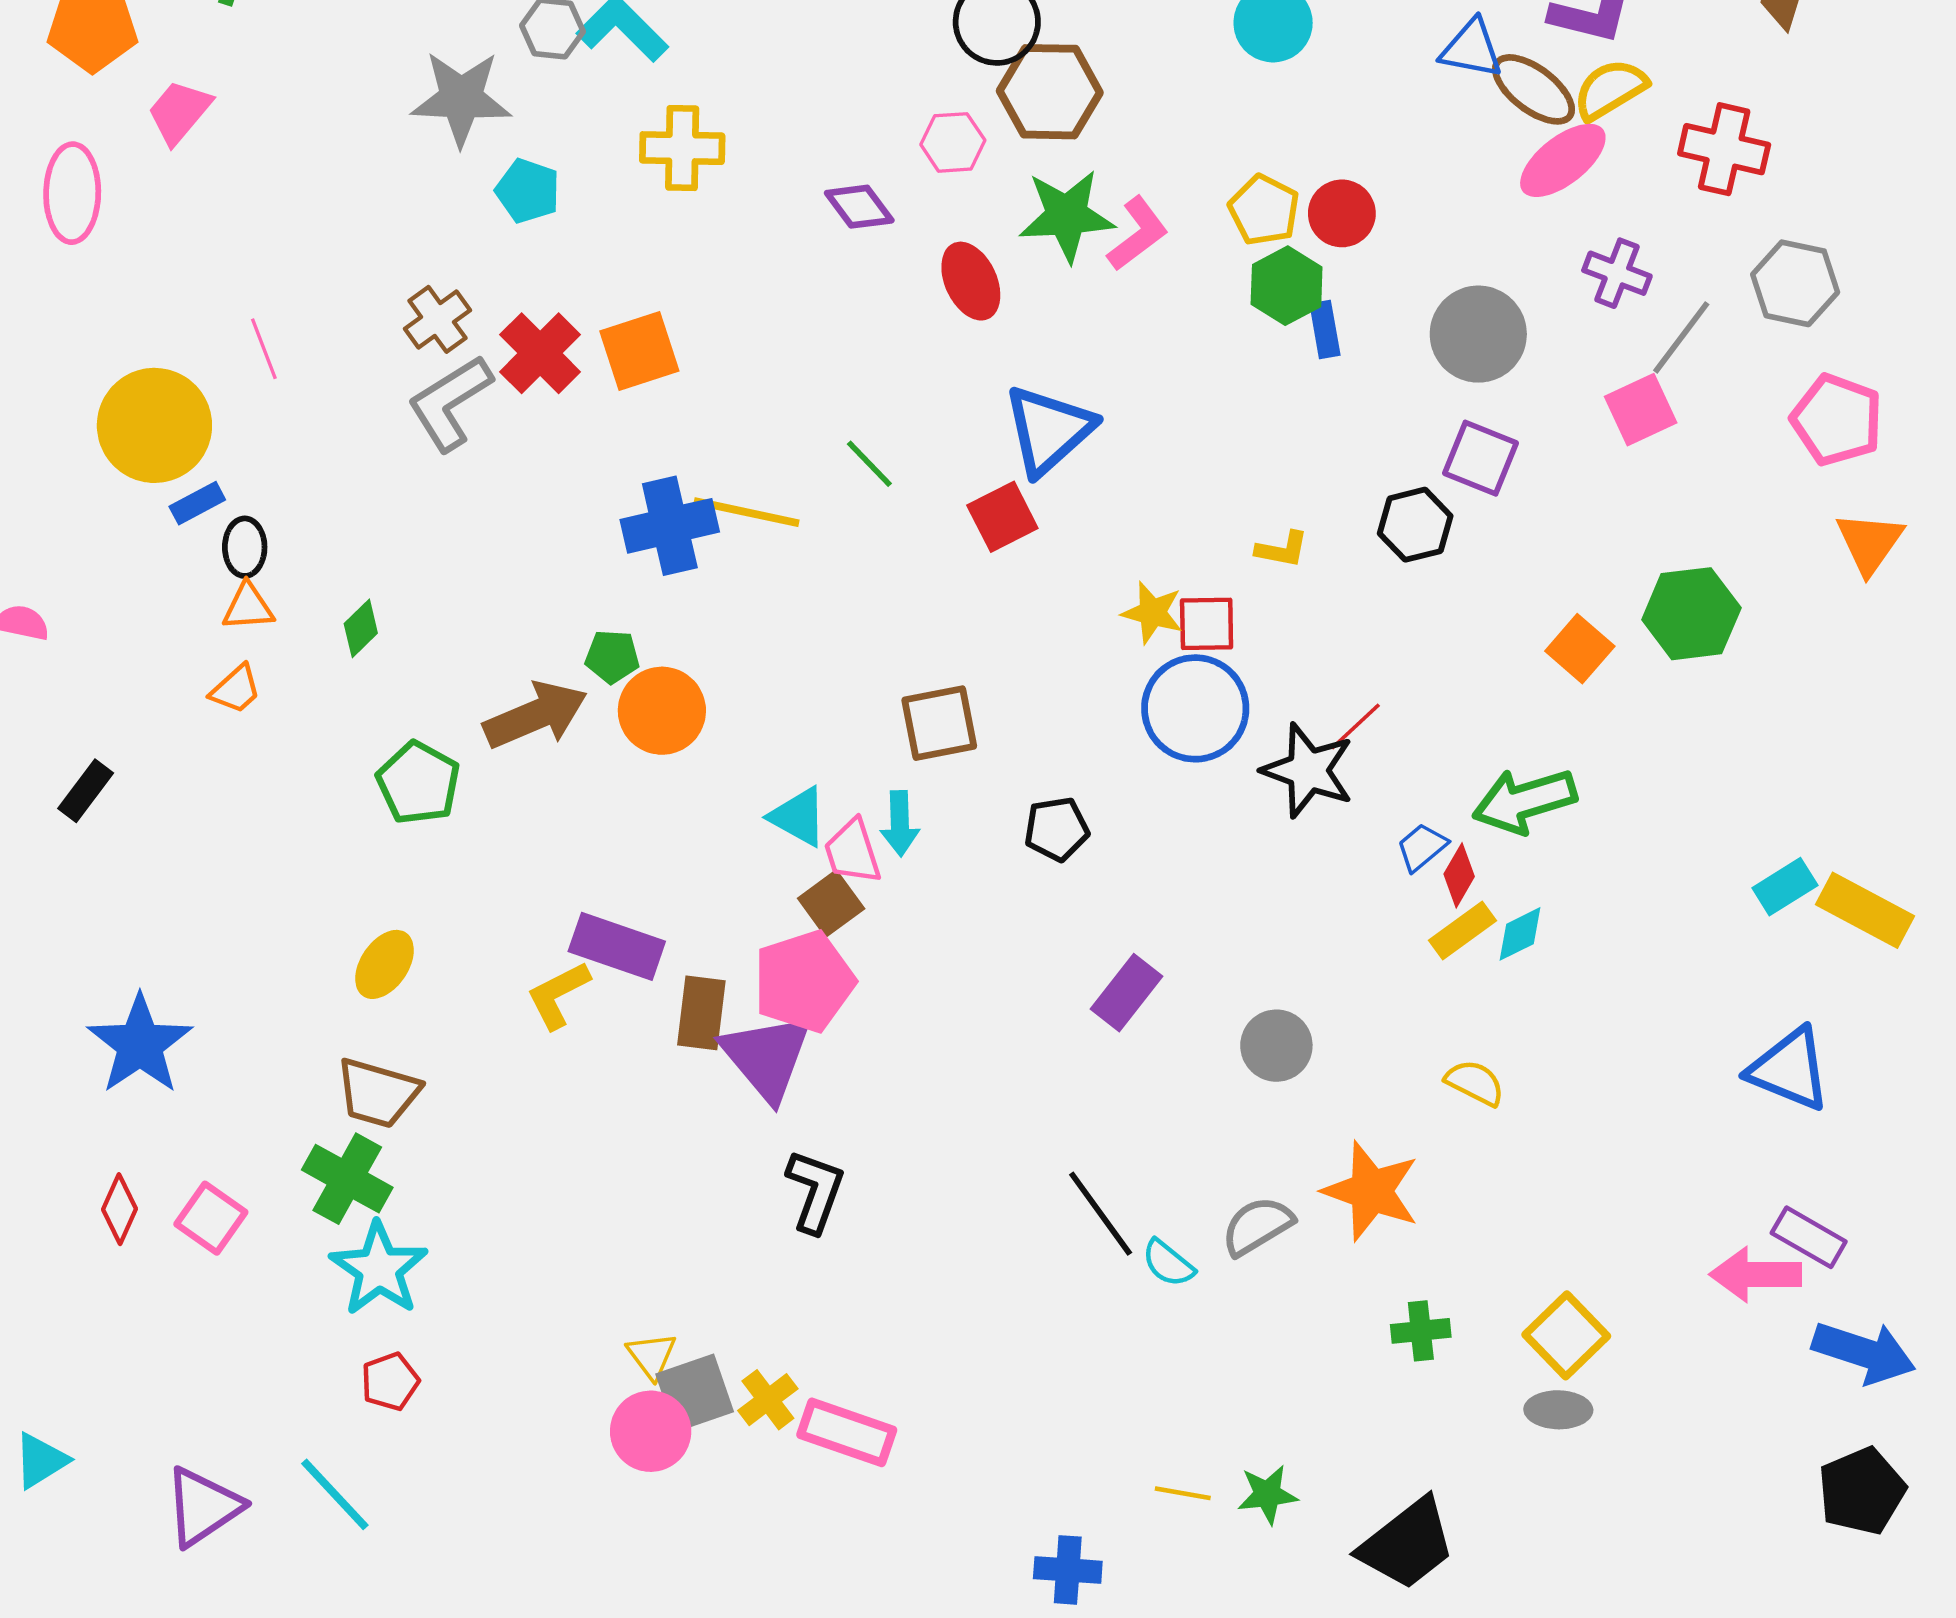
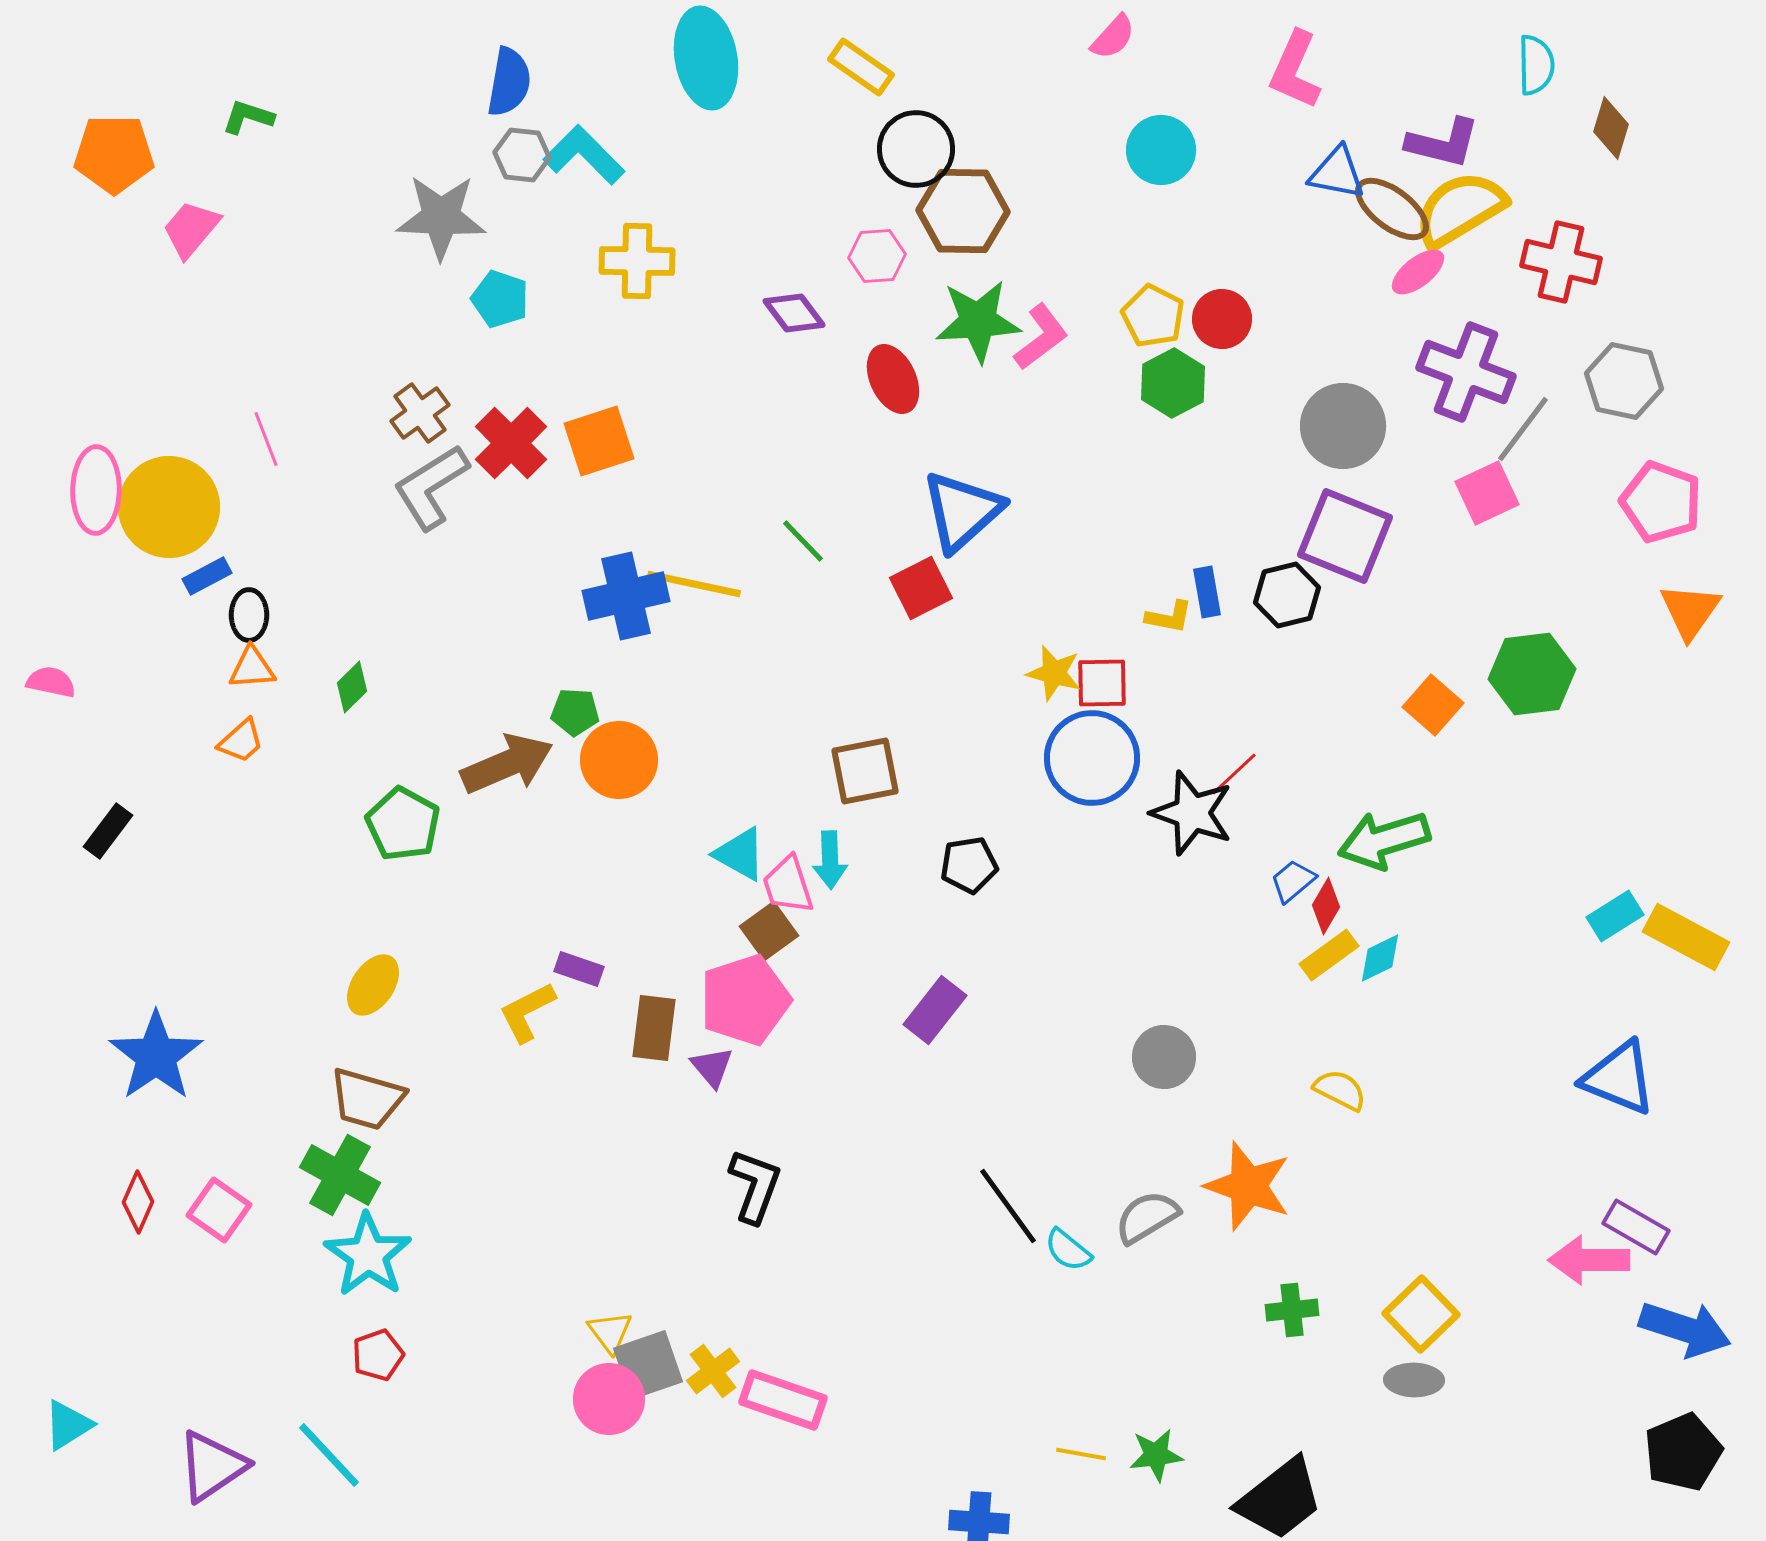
yellow semicircle: (1610, 89) -> (1460, 209), size x1.4
pink ellipse: (1563, 160) -> (1418, 272), size x0.7
pink ellipse: (72, 193) -> (96, 490), moved
purple cross: (1617, 273) -> (1466, 372), size x1.6
blue rectangle: (1325, 330) -> (1207, 592), moved
purple square: (1481, 458) -> (1345, 536), size x1.4
purple rectangle: (617, 946) -> (579, 969), size x0.6
purple rectangle: (1126, 993) -> (935, 1010), moved
purple triangle: (767, 1057) -> (712, 1067), size x0.5

